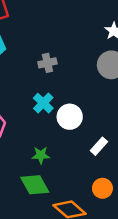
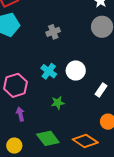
cyan cross: (43, 103) -> (49, 71), moved
green diamond: (35, 185) -> (48, 138), moved

